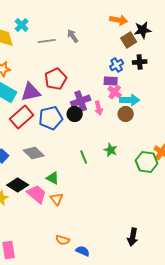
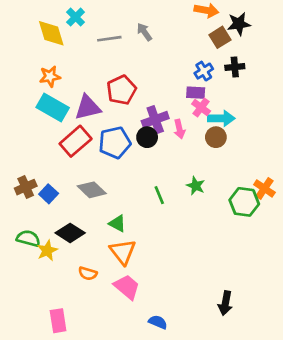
pink trapezoid: (37, 194) -> (127, 287), moved
orange triangle: (57, 199) -> (123, 252), size x1.5
orange semicircle: (63, 240) -> (88, 273), moved

